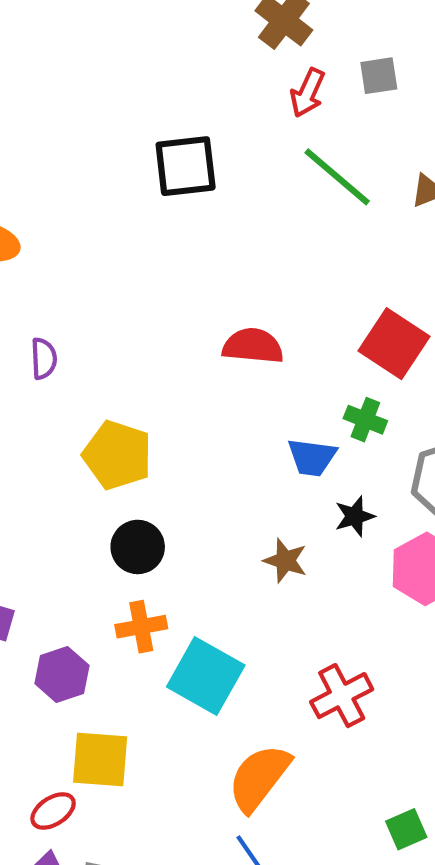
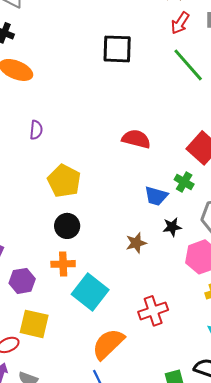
brown star: (285, 561) -> (136, 243), turned 30

